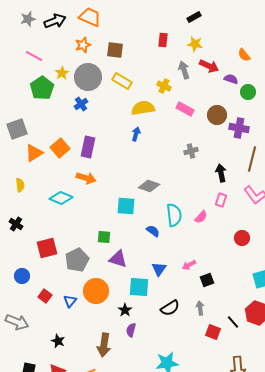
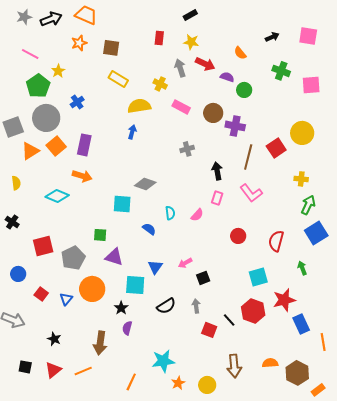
gray circle: (88, 77) -> (46, 118), moved
cyan semicircle: (174, 215) -> (170, 213), size x0.6

